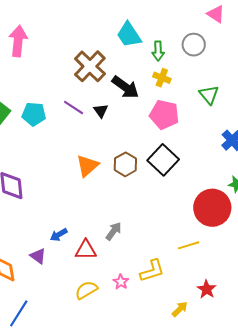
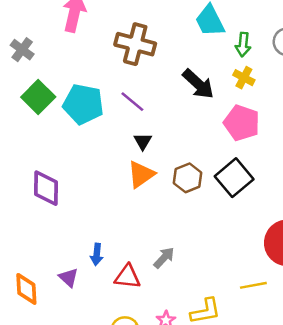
brown cross: (90, 66) -> (135, 44), moved, turned -36
black triangle: (101, 111) -> (143, 141), moved
cyan pentagon: (34, 114) -> (83, 104), size x1.4
blue arrow: (59, 235) -> (97, 254), turned -60

